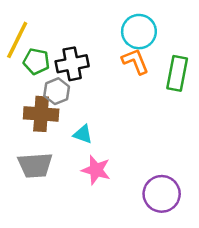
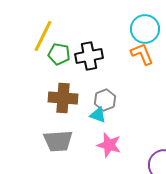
gray hexagon: (57, 91) -> (105, 100), moved

